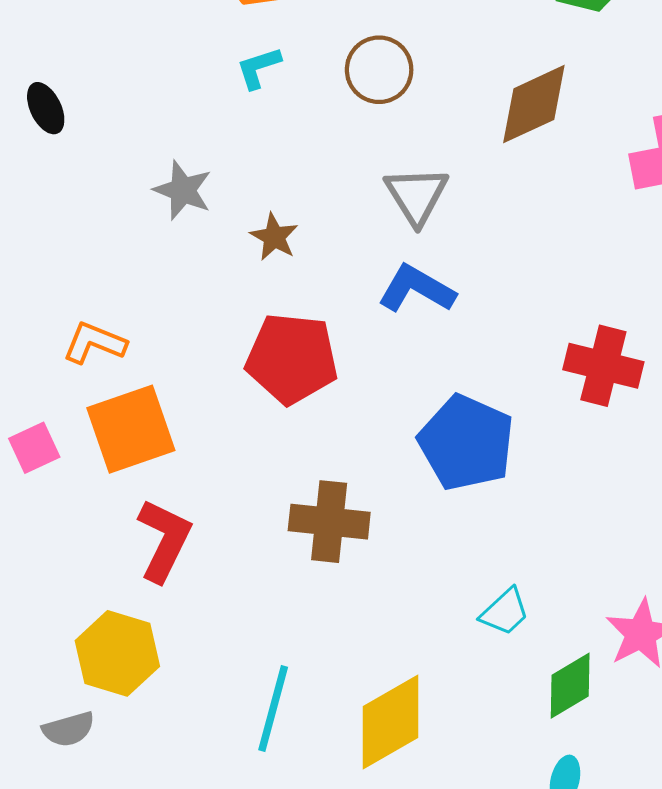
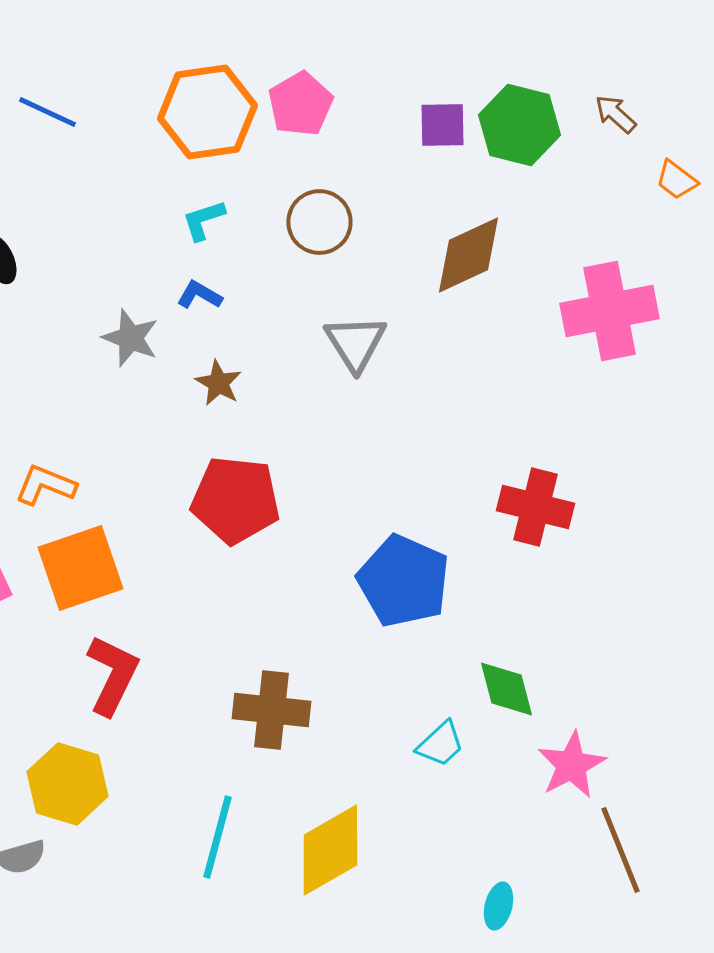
blue L-shape: (416, 289) -> (199, 295), moved, size x0.6
brown cross: (329, 522) -> (271, 710), moved
green diamond: (570, 686) -> (506, 689), moved, turned -74

